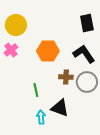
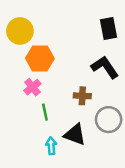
pink cross: (11, 50) -> (32, 87), moved
orange hexagon: (48, 51) -> (40, 58), moved
gray circle: (87, 82) -> (109, 120), moved

